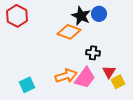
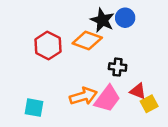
red hexagon: (17, 16) -> (48, 46), moved
red triangle: (109, 72) -> (138, 91), turned -40
cyan square: (27, 85) -> (34, 108), turned 35

